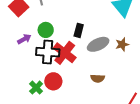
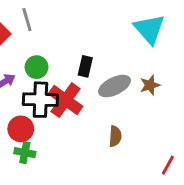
brown semicircle: (98, 78) -> (115, 136), turned -88
red circle: (53, 81) -> (21, 129), moved
green cross: (36, 88) -> (25, 153), turned -32

